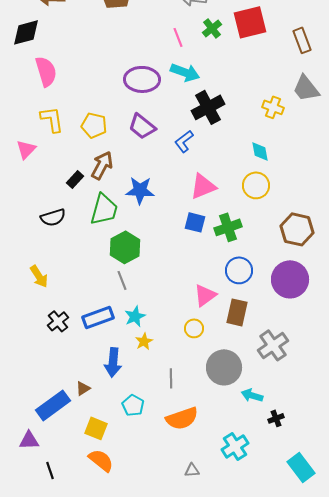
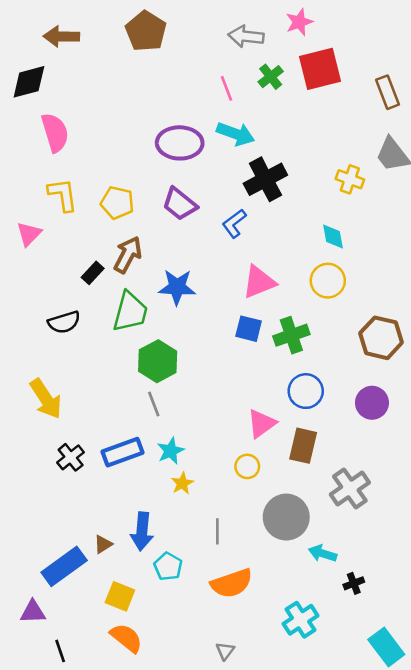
yellow arrow: (39, 276) -> (46, 399), size x1.4
purple circle: (290, 279) -> (372, 403), size x0.7
blue arrow: (113, 362) -> (142, 531), moved
gray triangle: (192, 470) -> (225, 651), moved, turned -49

